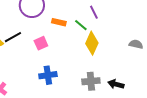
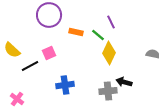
black line: (13, 37) -> (30, 66), moved
pink square: (41, 43) -> (49, 53), moved
black arrow: (116, 84) -> (124, 82), moved

